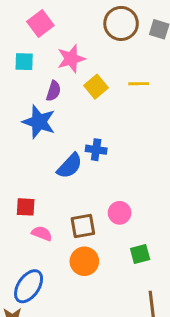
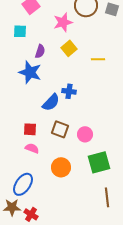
pink star: (71, 59) -> (63, 22), moved
yellow line: (139, 84) -> (98, 59), moved
red square: (26, 207) -> (30, 129), moved
brown square: (83, 226) -> (60, 129), moved, turned 30
green square: (140, 254) -> (99, 162), size x1.6

